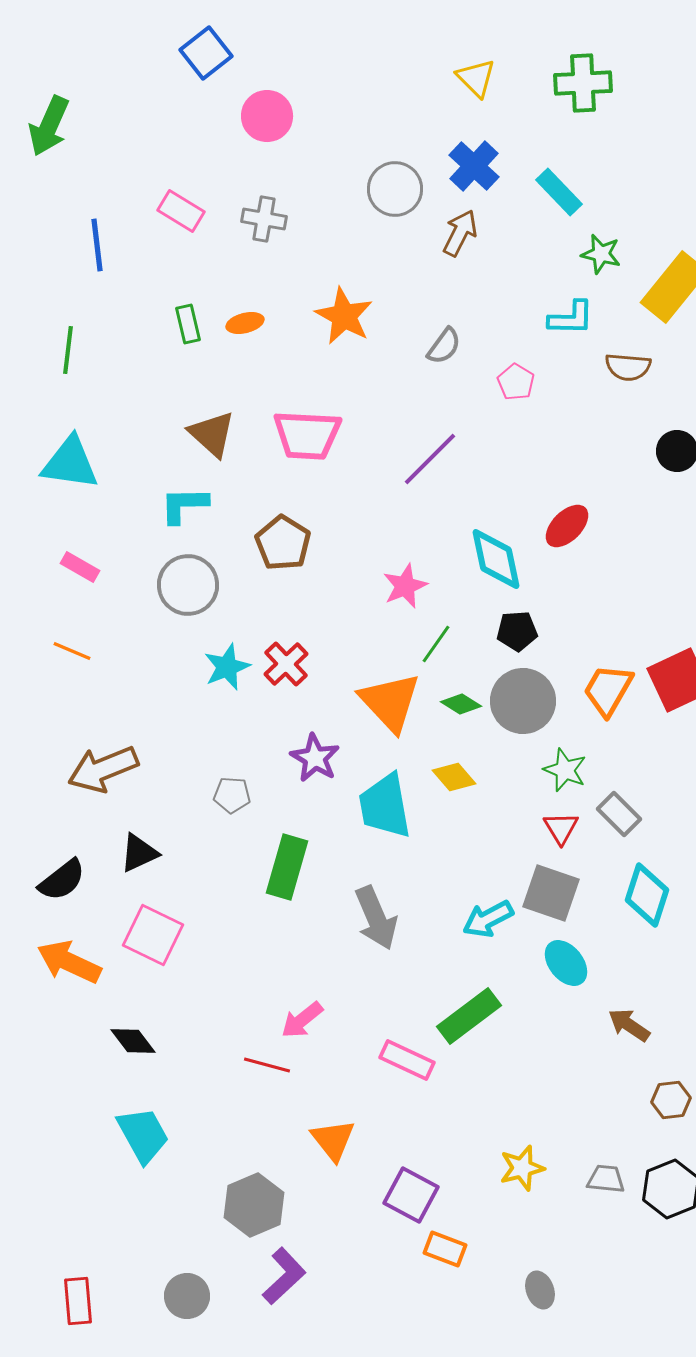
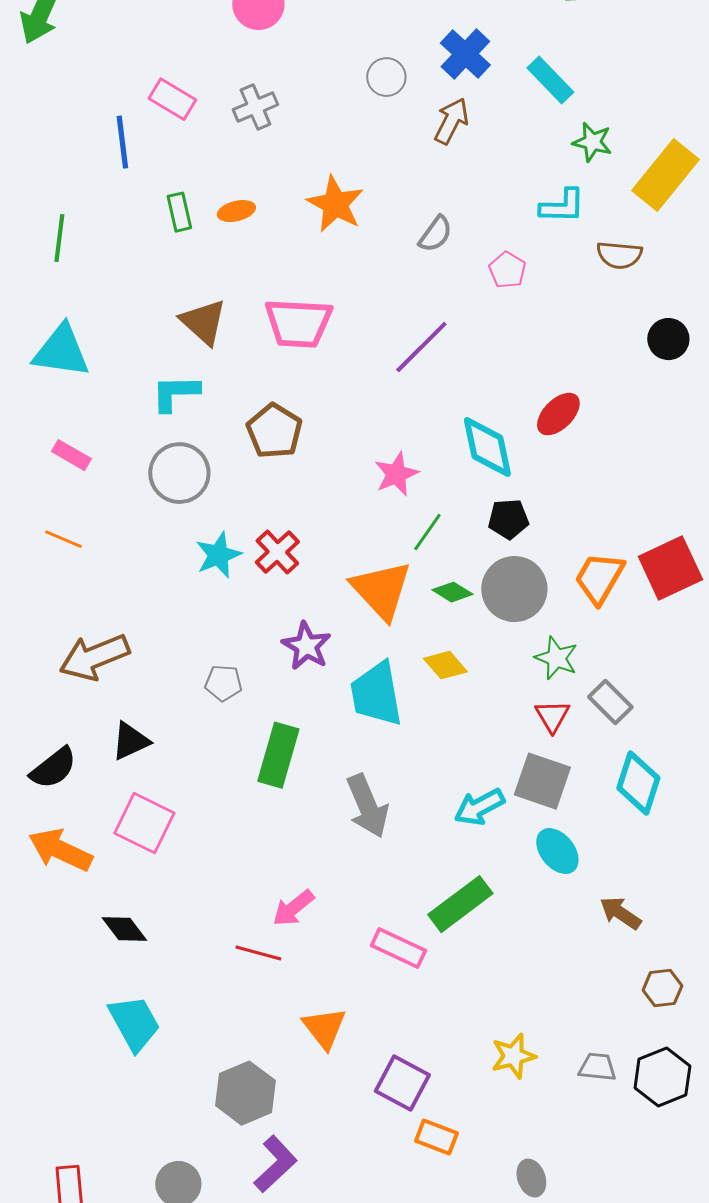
gray circle: (395, 189) -> (386, 77), size x0.7
gray cross: (264, 219) -> (255, 107), turned -33
blue line: (97, 245) -> (122, 142), moved

